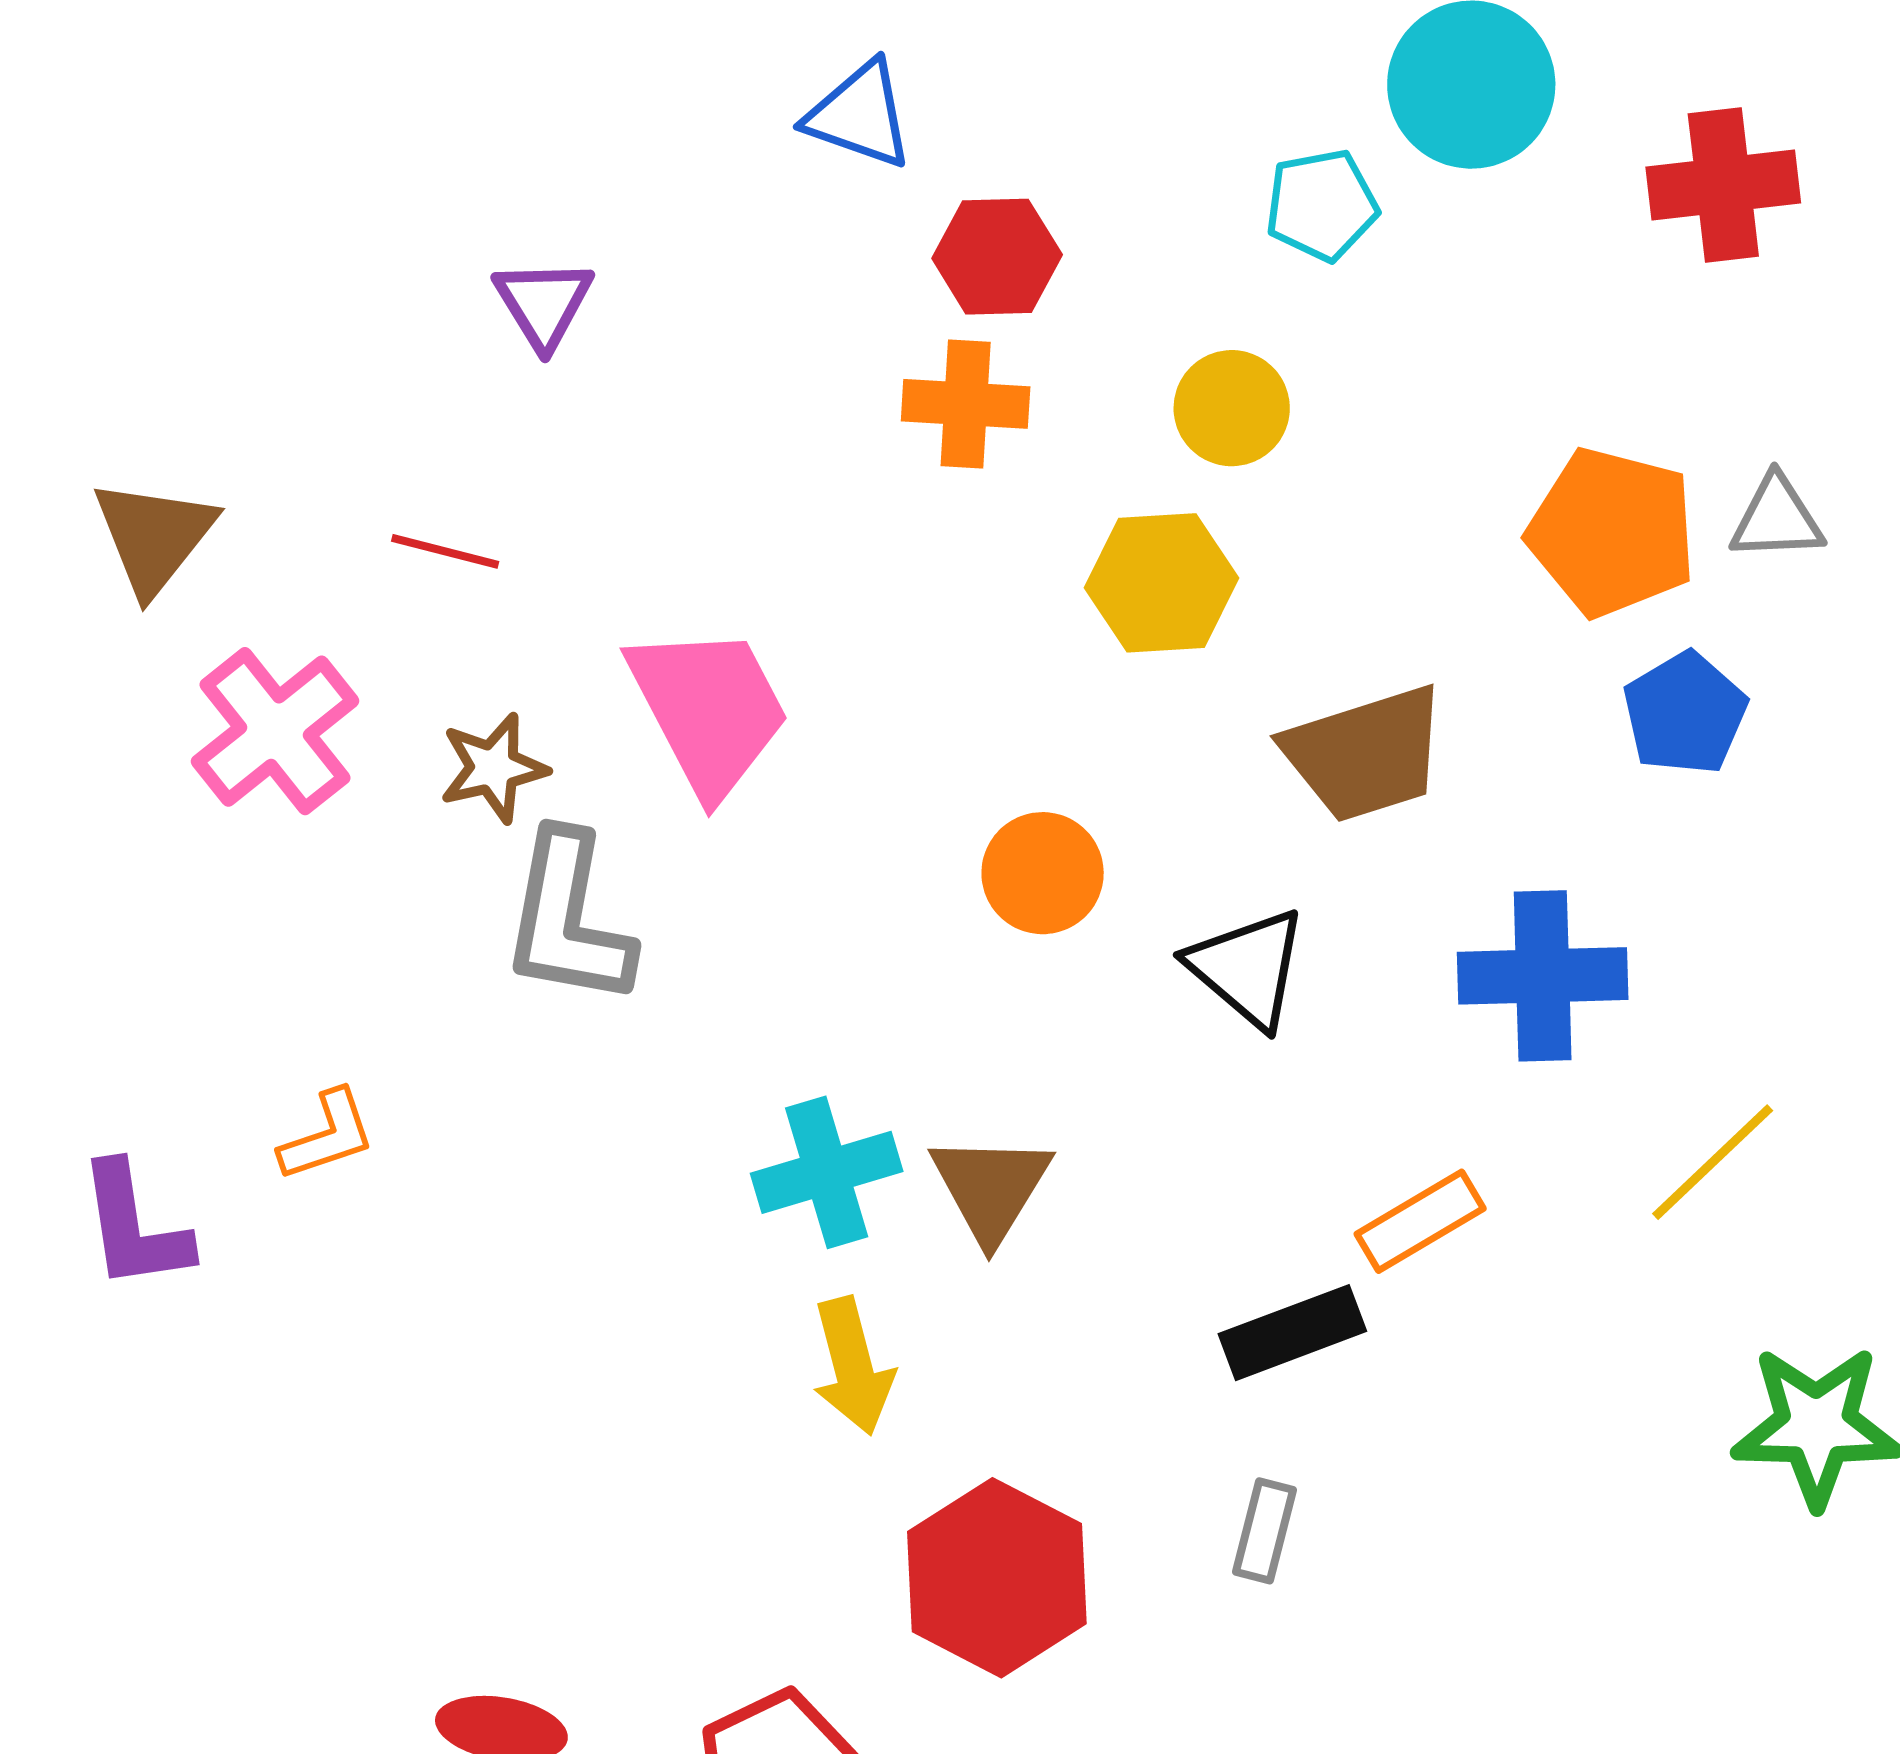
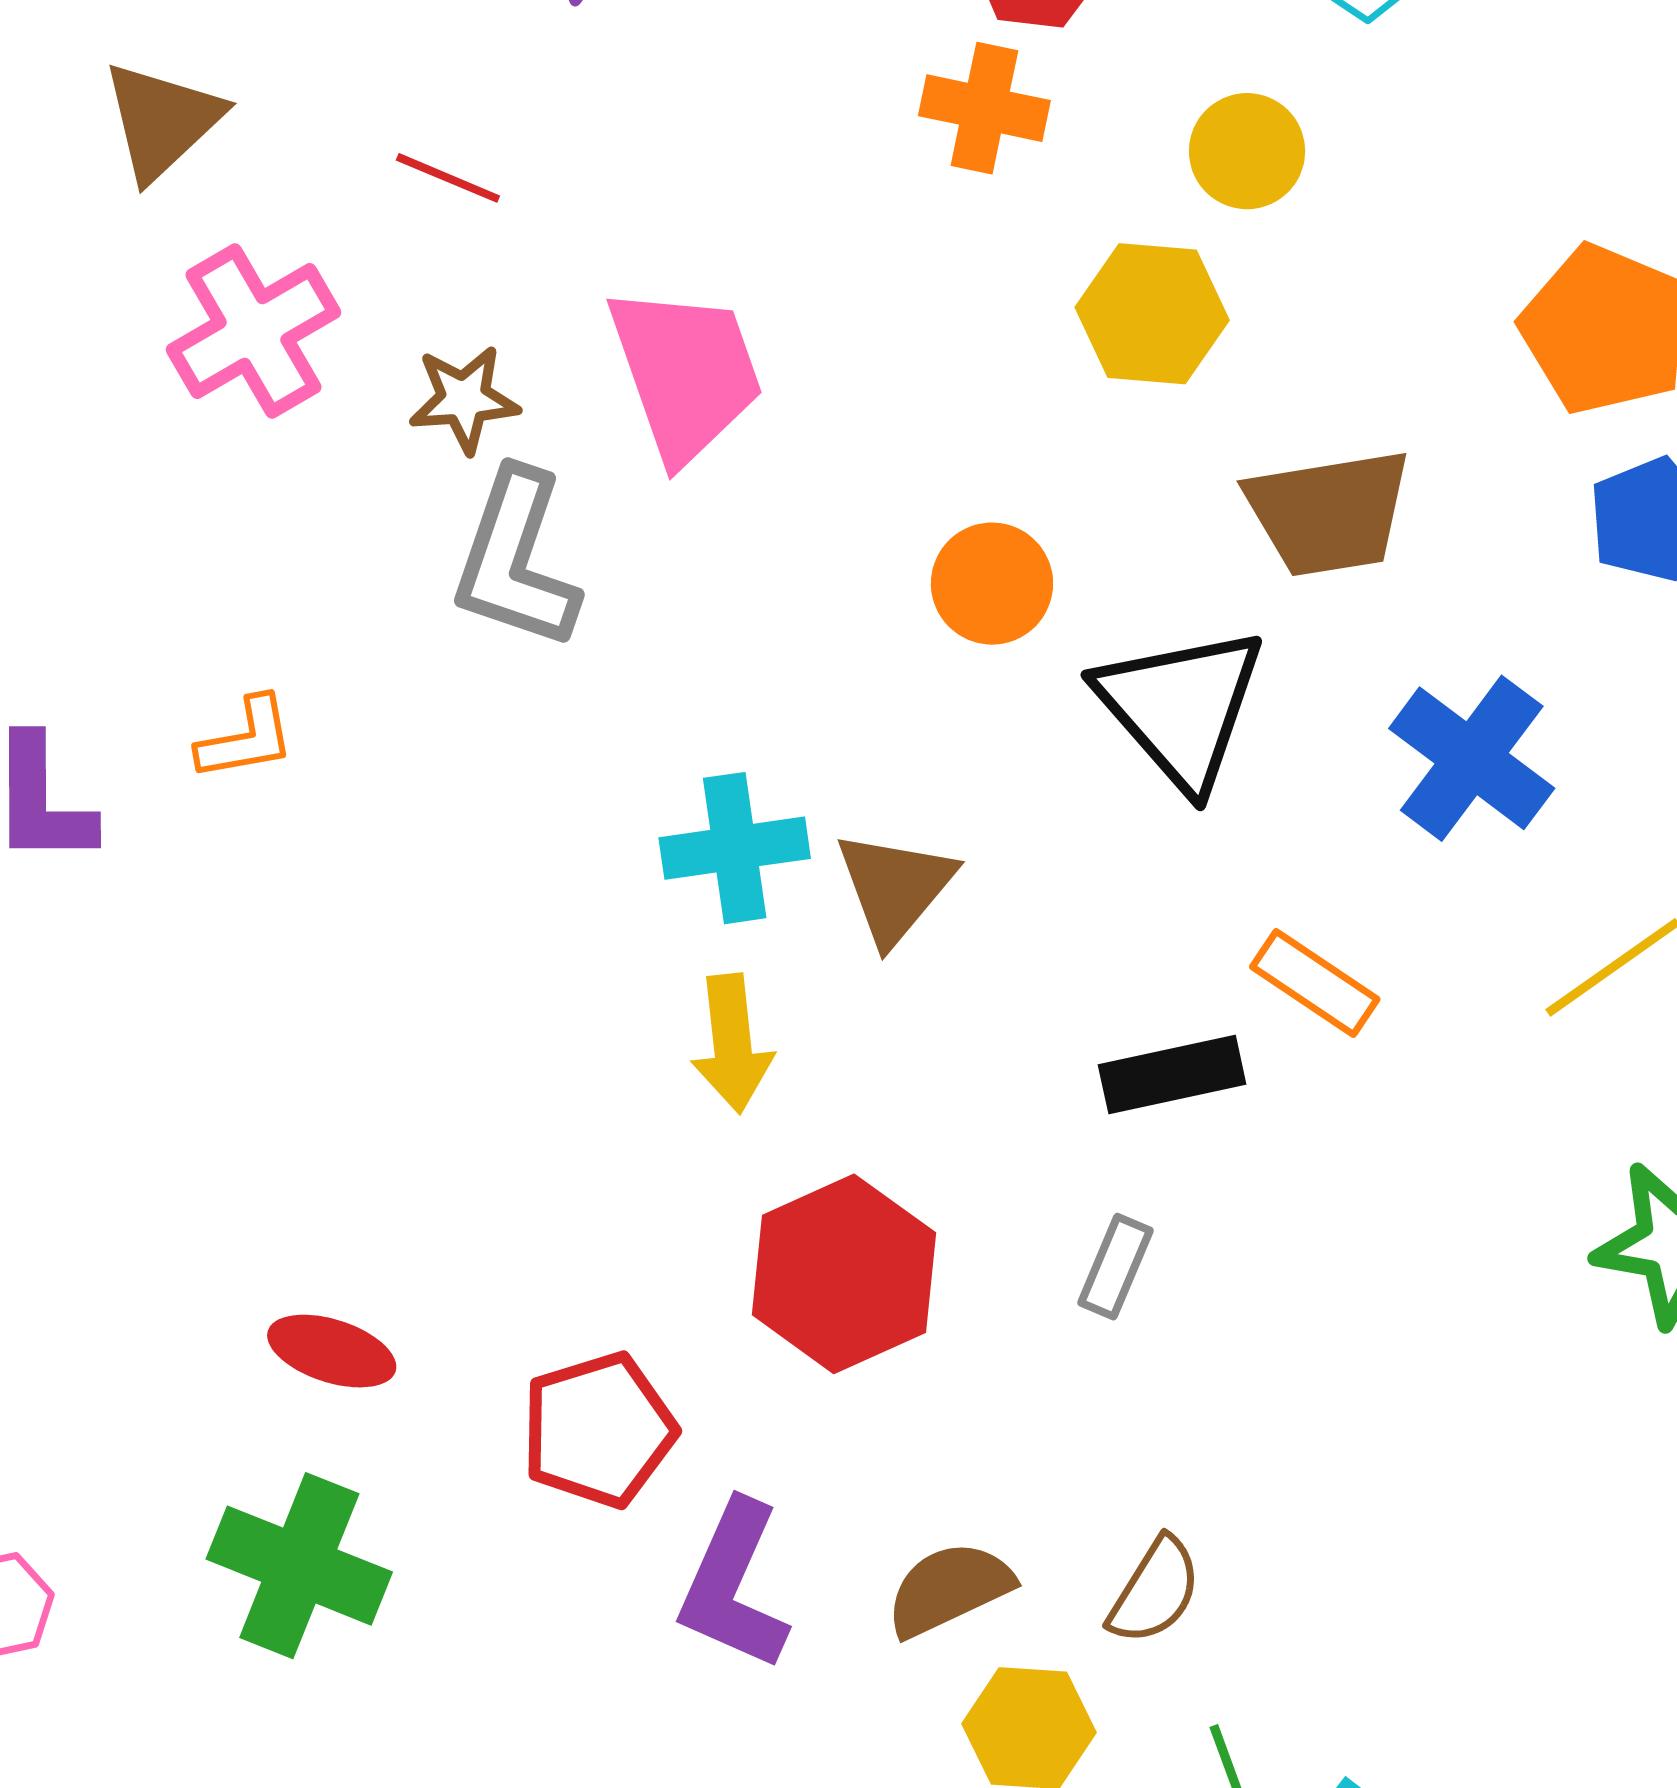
black triangle: (1248, 968) -> (1181, 707), size x1.4
blue cross: (1543, 976) -> (1472, 758), turned 30
orange rectangle: (1420, 1221) -> (1315, 983), turned 56

